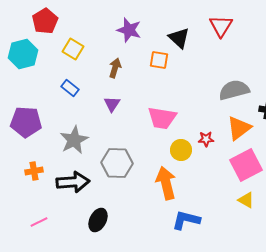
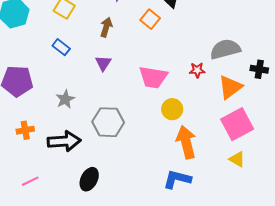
orange square: (159, 60) -> (150, 19), turned 30
red star: (206, 139) -> (197, 70), moved
gray star: (74, 140) -> (65, 99), size x0.7
orange arrow: (166, 183) -> (186, 142), moved

